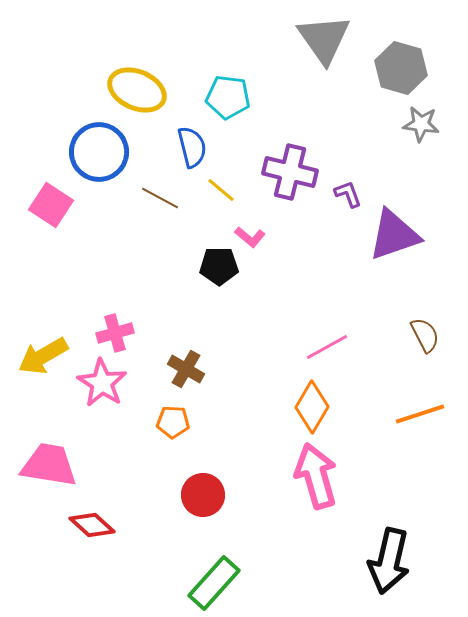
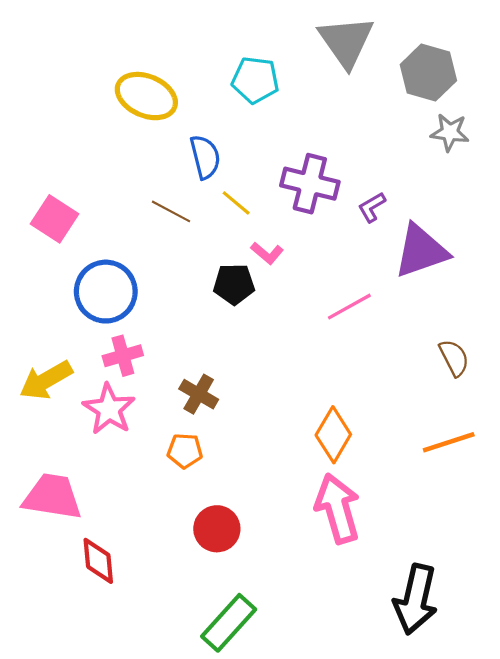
cyan pentagon: (228, 97) -> (255, 80), moved
blue circle: (99, 152) -> (106, 292), moved
purple L-shape: (348, 194) -> (372, 207), turned -100
pink line: (327, 347) -> (349, 307), moved
red diamond: (92, 525) -> (98, 561), turned 42

